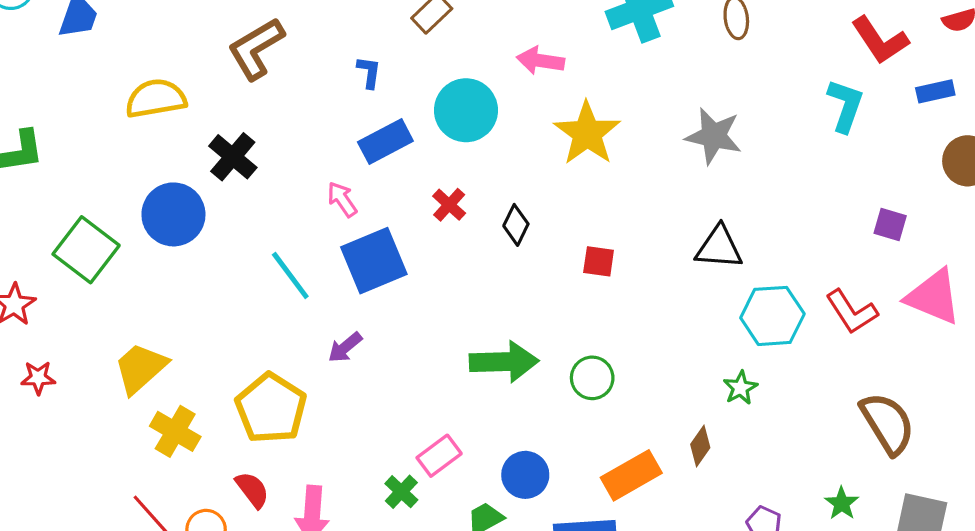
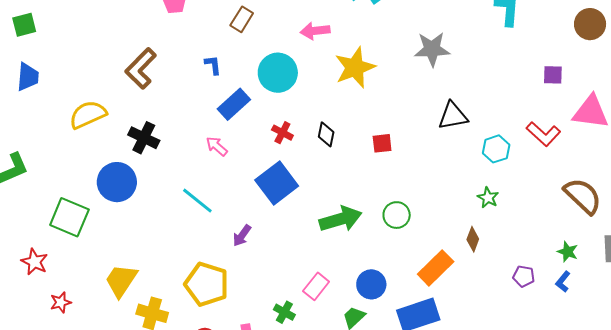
yellow star: (587, 133) -> (355, 67), turned 30
blue square: (374, 261) -> (277, 183), moved
cyan hexagon: (772, 316) -> (496, 149), size x0.7
green cross: (401, 492) -> (284, 312), moved

